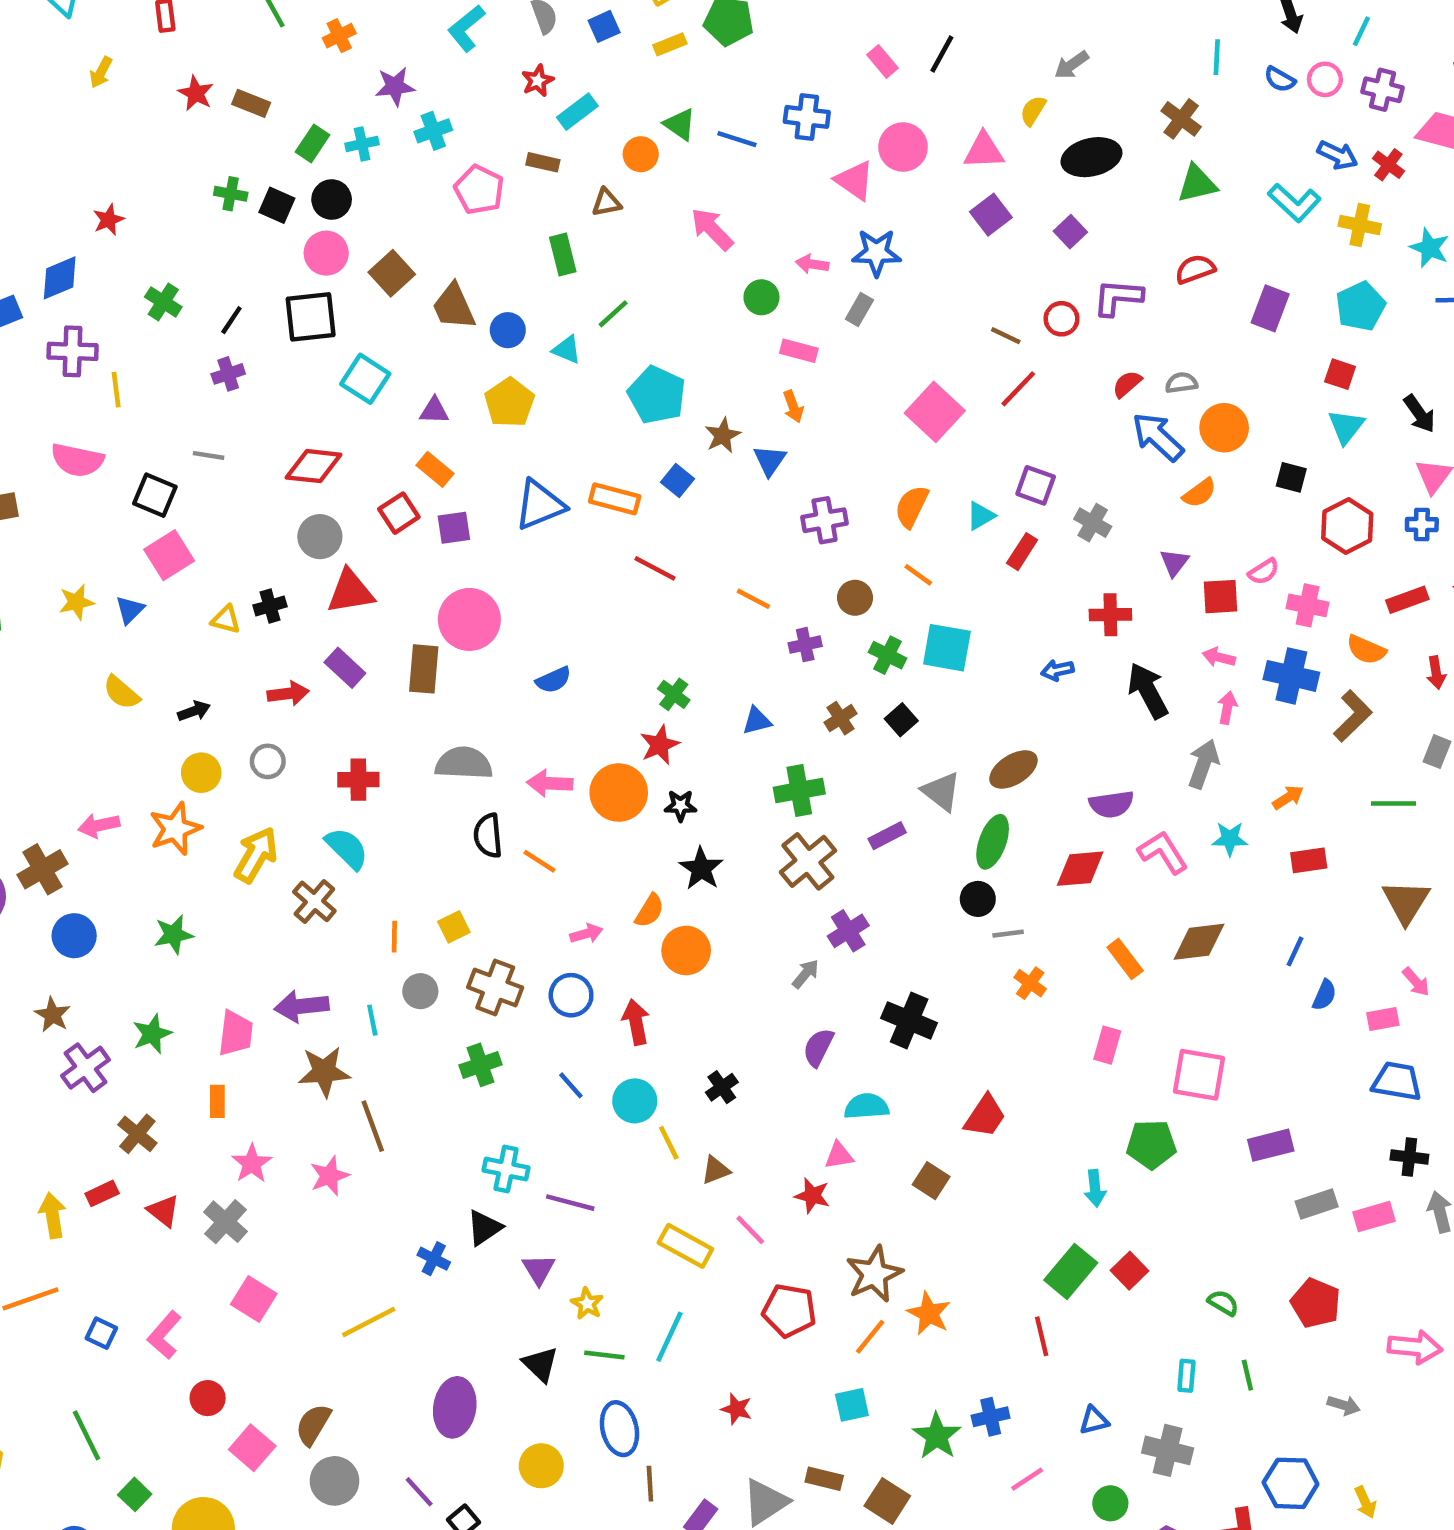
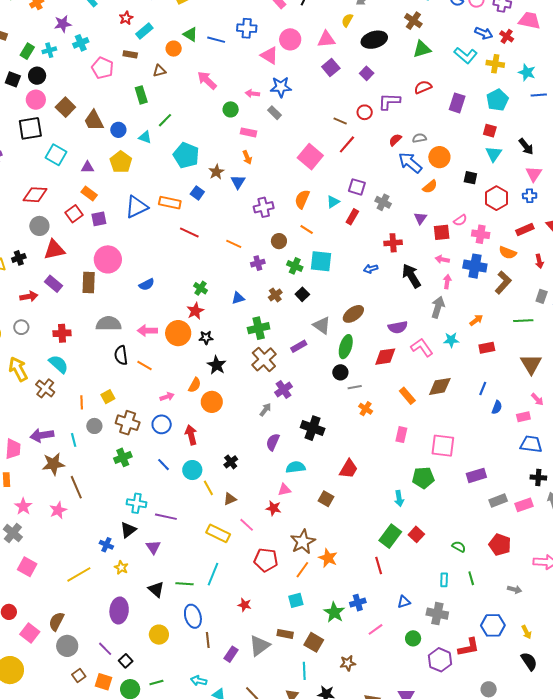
gray rectangle: (859, 310) -> (274, 113), turned -72
yellow arrow: (256, 855) -> (18, 369), turned -55
yellow star: (587, 1304) -> (121, 568), moved

